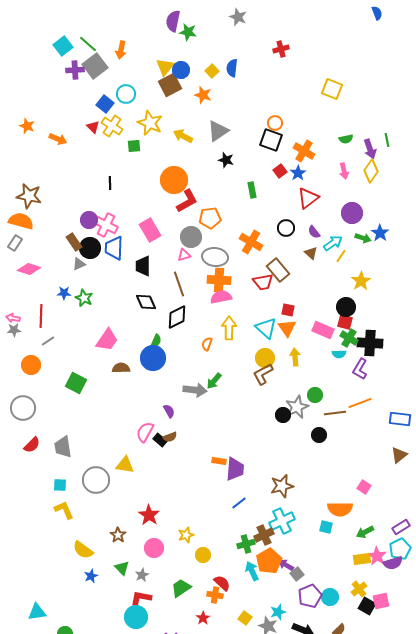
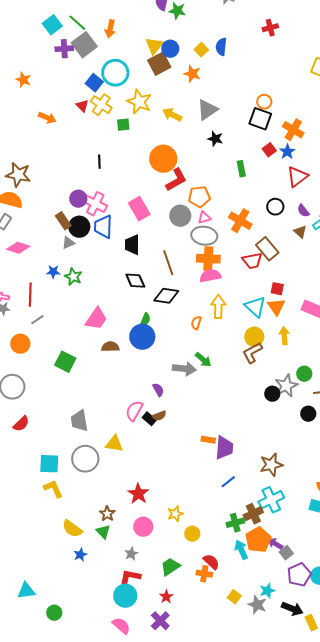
cyan circle: (126, 94) -> (115, 73), size x1.4
orange star: (27, 126) -> (23, 80), moved
pink triangle: (184, 255) -> (204, 218), moved
black diamond: (177, 317) -> (166, 296), turned 35
green arrow: (214, 381) -> (203, 360), turned -90
gray trapezoid: (63, 447) -> (79, 421), moved
cyan square: (60, 485) -> (49, 464), size x1.5
green triangle: (122, 568) -> (103, 532), moved
red star: (203, 618) -> (166, 597), moved

